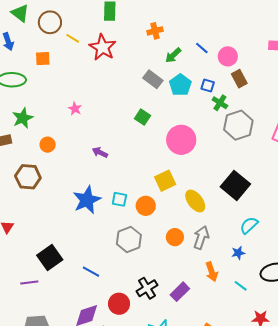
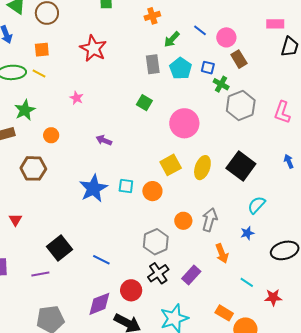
yellow line: (73, 38) -> (39, 73), moved
red star: (103, 47) -> (93, 48), moved
gray rectangle: (153, 79) -> (153, 64), turned 48
yellow ellipse: (195, 201) -> (202, 168), moved, turned 60
gray hexagon: (129, 239) -> (156, 242), moved
cyan line: (241, 286) -> (247, 282), moved

